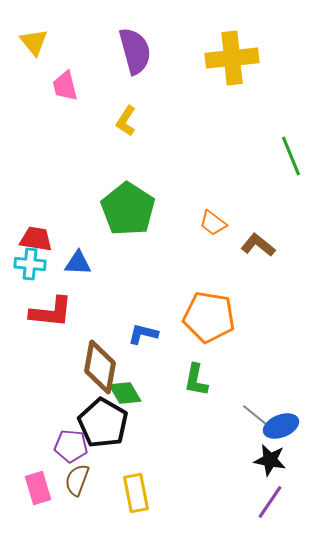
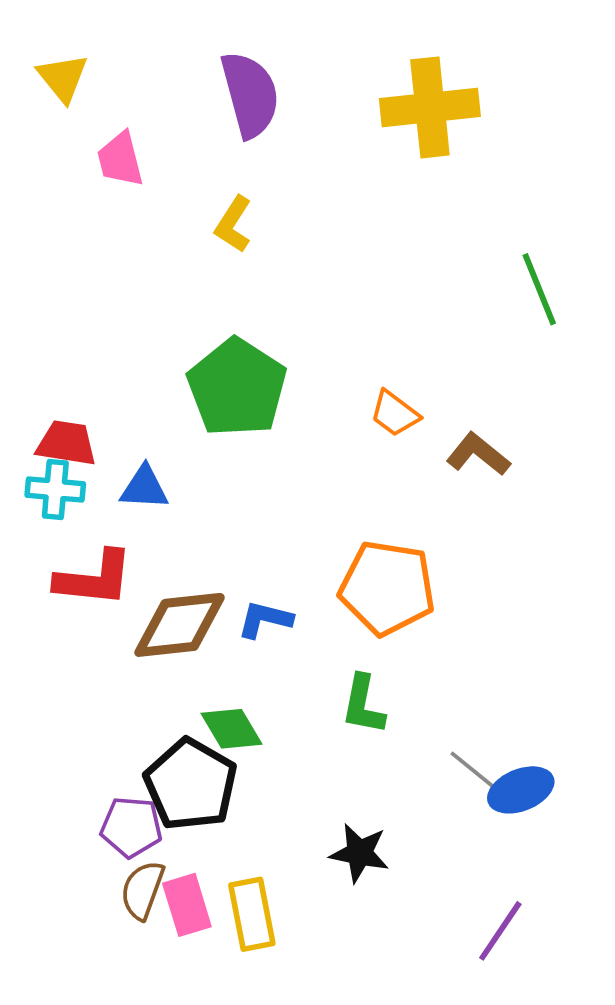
brown diamond: (100, 367) -> (180, 625), moved, turned 74
black star: (270, 460) -> (359, 853), moved
pink rectangle: (38, 488) -> (187, 905), moved

